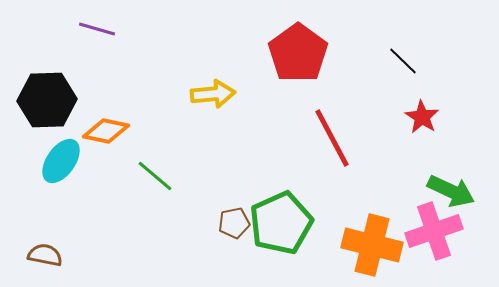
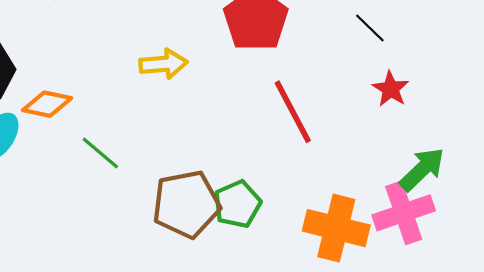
green arrow: (451, 191) -> (422, 169), turned -69
brown pentagon: (234, 223) -> (186, 204), size x2.0
green pentagon: (281, 223) -> (237, 204), size x0.7

